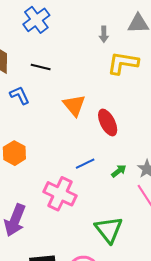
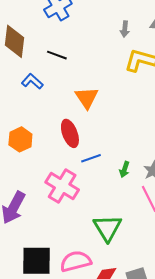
blue L-shape: (20, 95) -> (32, 81), turned -30
red ellipse: (108, 122) -> (70, 133), moved
green arrow: (119, 171) -> (124, 169), turned 140

